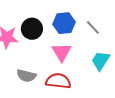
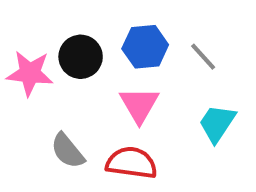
gray semicircle: (26, 76) -> (68, 151), turned 36

